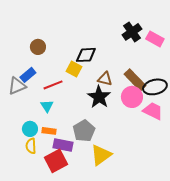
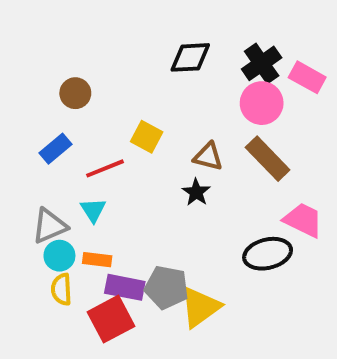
black diamond: (86, 55) -> (190, 57), moved
gray triangle: (17, 86) -> (50, 226), moved
black ellipse: (155, 87) -> (268, 254), moved
black star: (99, 97) -> (196, 192), size x0.6
pink circle: (132, 97) -> (262, 103), moved
gray pentagon: (84, 131) -> (166, 287), moved, turned -30

